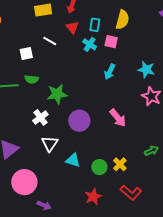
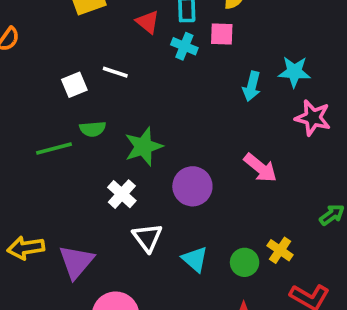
white line: (50, 41) -> (115, 72), moved
cyan arrow: (110, 72) -> (252, 86), moved
cyan triangle: (73, 160) -> (195, 259), turned 35

